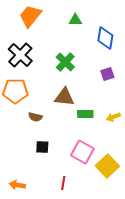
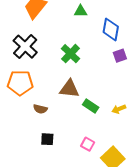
purple square: (107, 74) -> (120, 56), moved
green rectangle: (85, 114) -> (91, 106), turned 35
pink square: (82, 152) -> (88, 144), size x0.6

